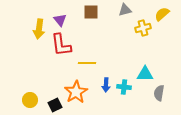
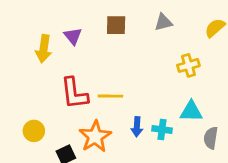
yellow cross: (143, 28) -> (188, 65), moved
red L-shape: (61, 45) -> (74, 93), moved
yellow circle: (30, 100) -> (34, 131), moved

